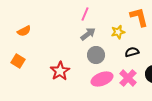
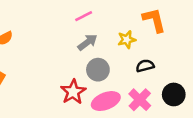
pink line: (85, 14) -> (84, 16), turned 40
red star: (60, 71) -> (73, 92), moved

